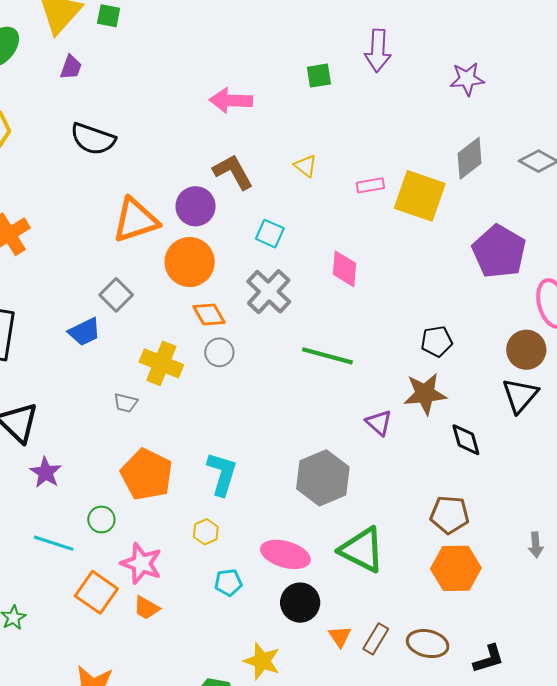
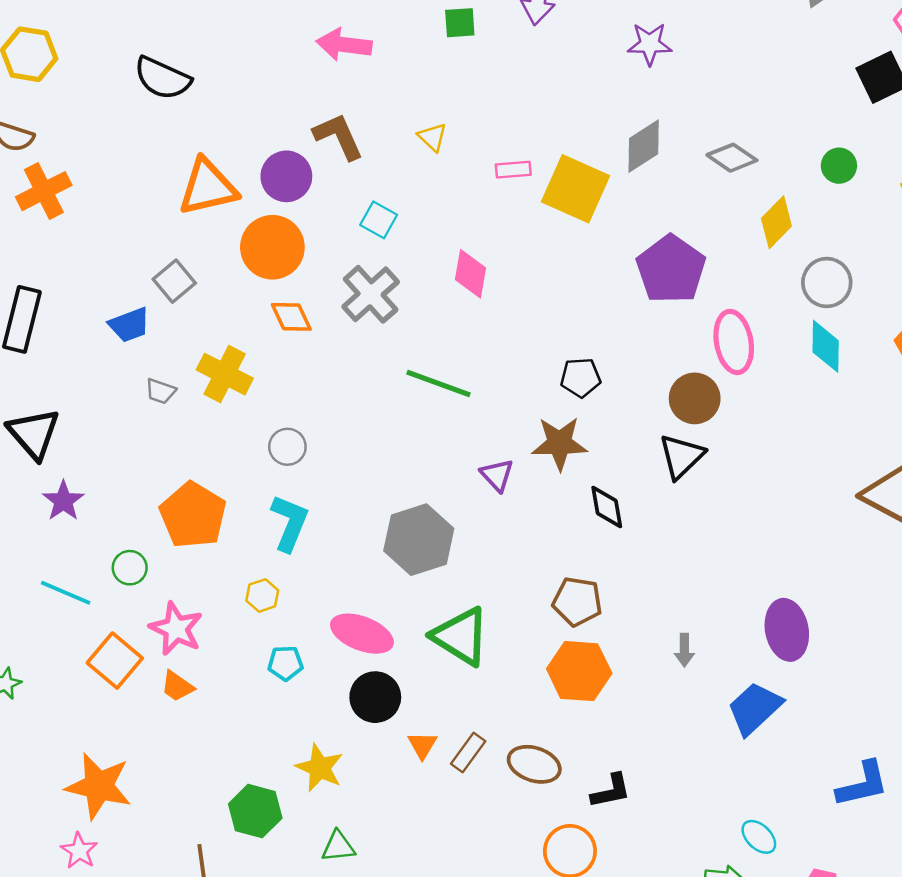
gray circle: (219, 352) -> (287, 447), moved
gray trapezoid: (126, 403) -> (161, 391), moved

